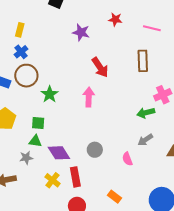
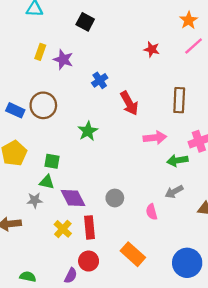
pink line: (152, 28) -> (194, 46), moved, turned -60
purple star: (81, 32) -> (63, 60), moved
blue cross: (21, 52) -> (100, 80), moved
green star: (50, 94) -> (88, 131), moved
pink arrow: (89, 97) -> (155, 138), moved, turned 78
orange rectangle: (115, 197) -> (133, 254), size x1.5

